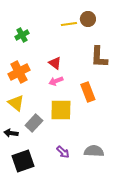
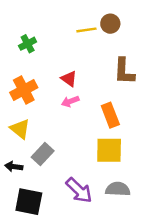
yellow square: (61, 110) -> (109, 150), moved
purple arrow: (63, 152) -> (79, 190), size x1.6
black square: (23, 161) -> (29, 202), turned 30

